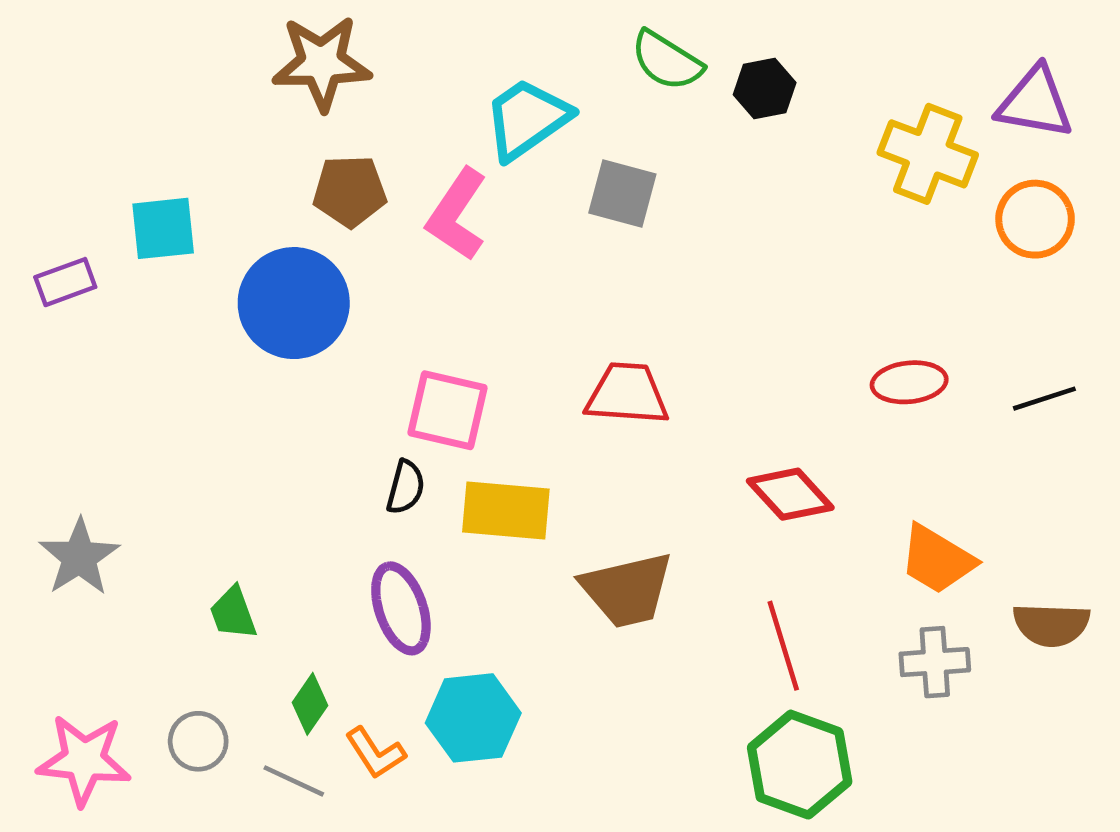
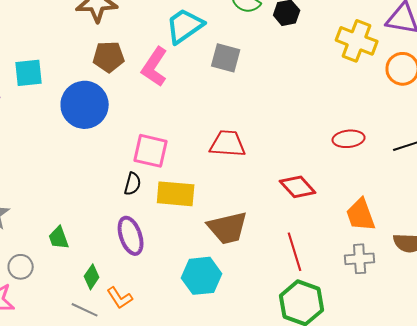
orange trapezoid: (937, 559) -> (361, 215), turned 39
cyan hexagon: (473, 718) -> (202, 276), moved
gray circle: (198, 741) -> (21, 267), moved

